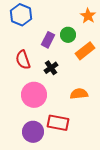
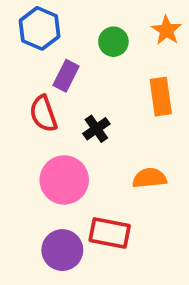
green circle: (68, 35) -> (113, 42), moved
purple rectangle: (48, 40) -> (66, 76), moved
orange rectangle: (85, 51) -> (161, 97), turned -60

